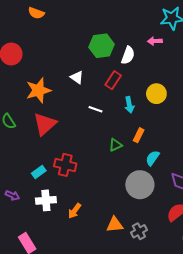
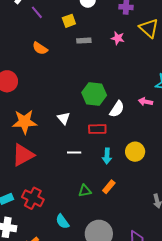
red rectangle: (113, 80) -> (97, 129), turned 42
white line: (96, 109) -> (74, 152), turned -32
cyan semicircle: (153, 158) -> (62, 221), moved, turned -84

